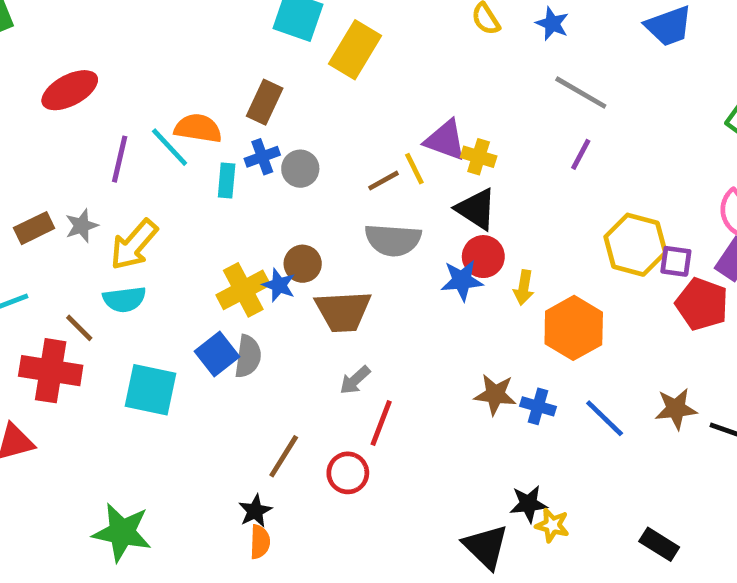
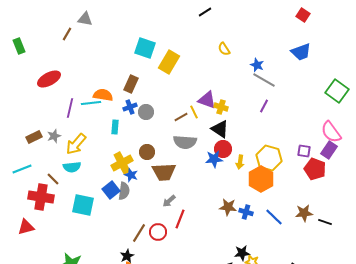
blue star: (552, 24) -> (257, 65), moved
cyan line: (170, 147) -> (91, 103), turned -54
cyan rectangle: (227, 181) -> (115, 127), moved
yellow hexagon: (635, 245) -> (269, 158), moved
blue star: (279, 285) -> (131, 175), moved
red circle: (348, 473) -> (158, 232), moved

